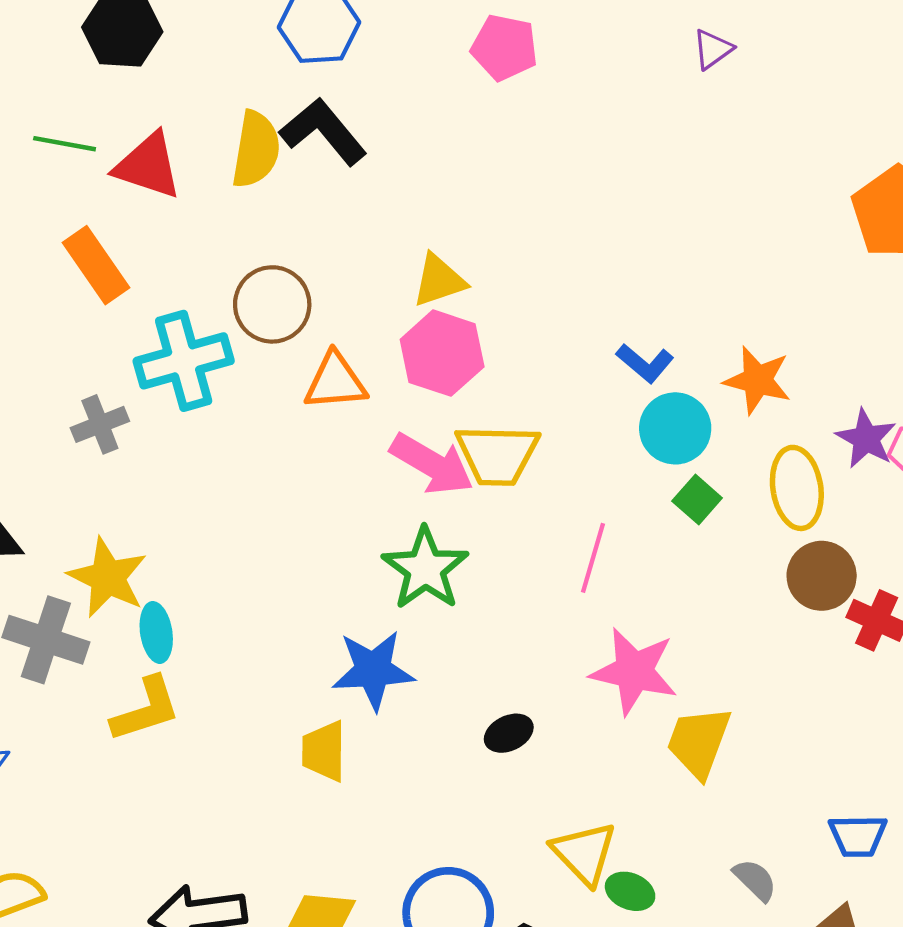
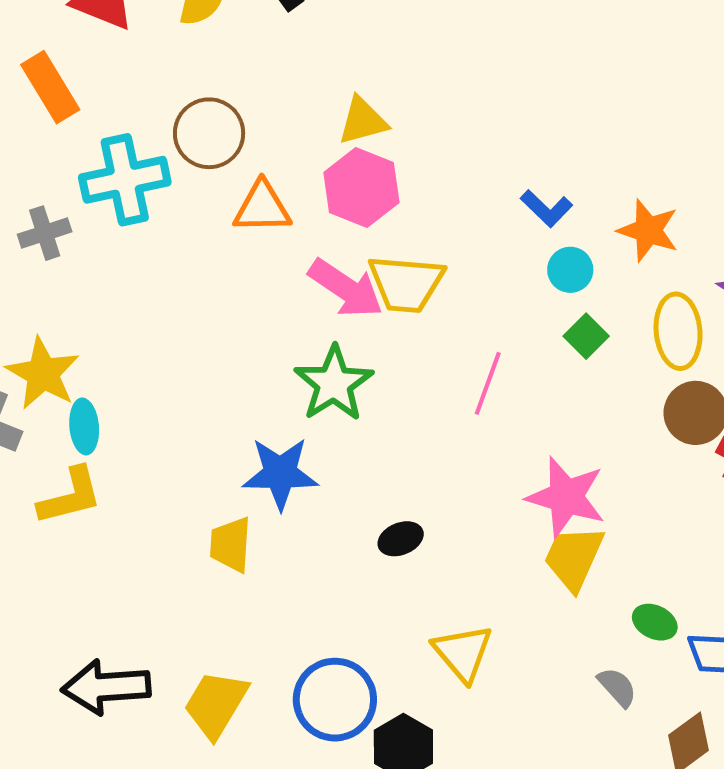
cyan circle: (675, 428) -> (570, 270), size x0.7
pink star: (634, 671) -> (566, 497), moved
green ellipse: (630, 891) -> (655, 622), moved

